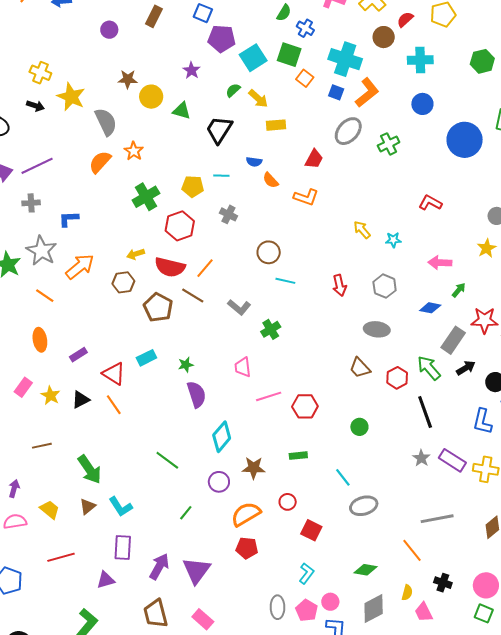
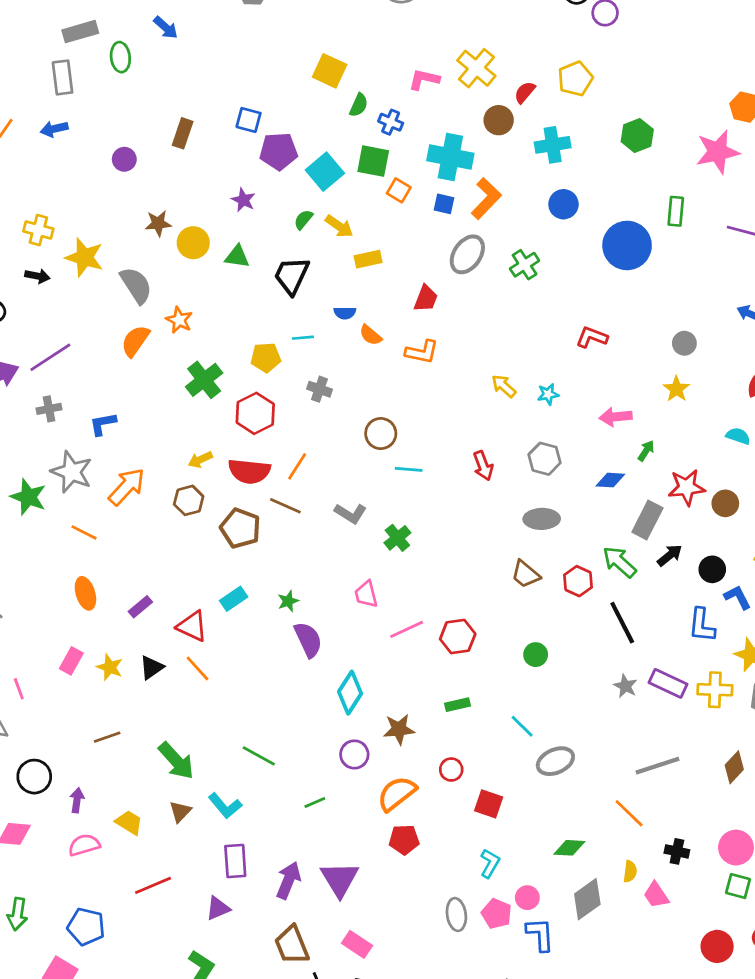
green line: (167, 460) -> (259, 756), moved
green line: (186, 513) -> (315, 802), turned 35

